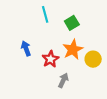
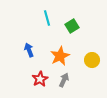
orange star: (73, 50) -> (60, 56), moved
red star: (50, 59) -> (40, 79), moved

